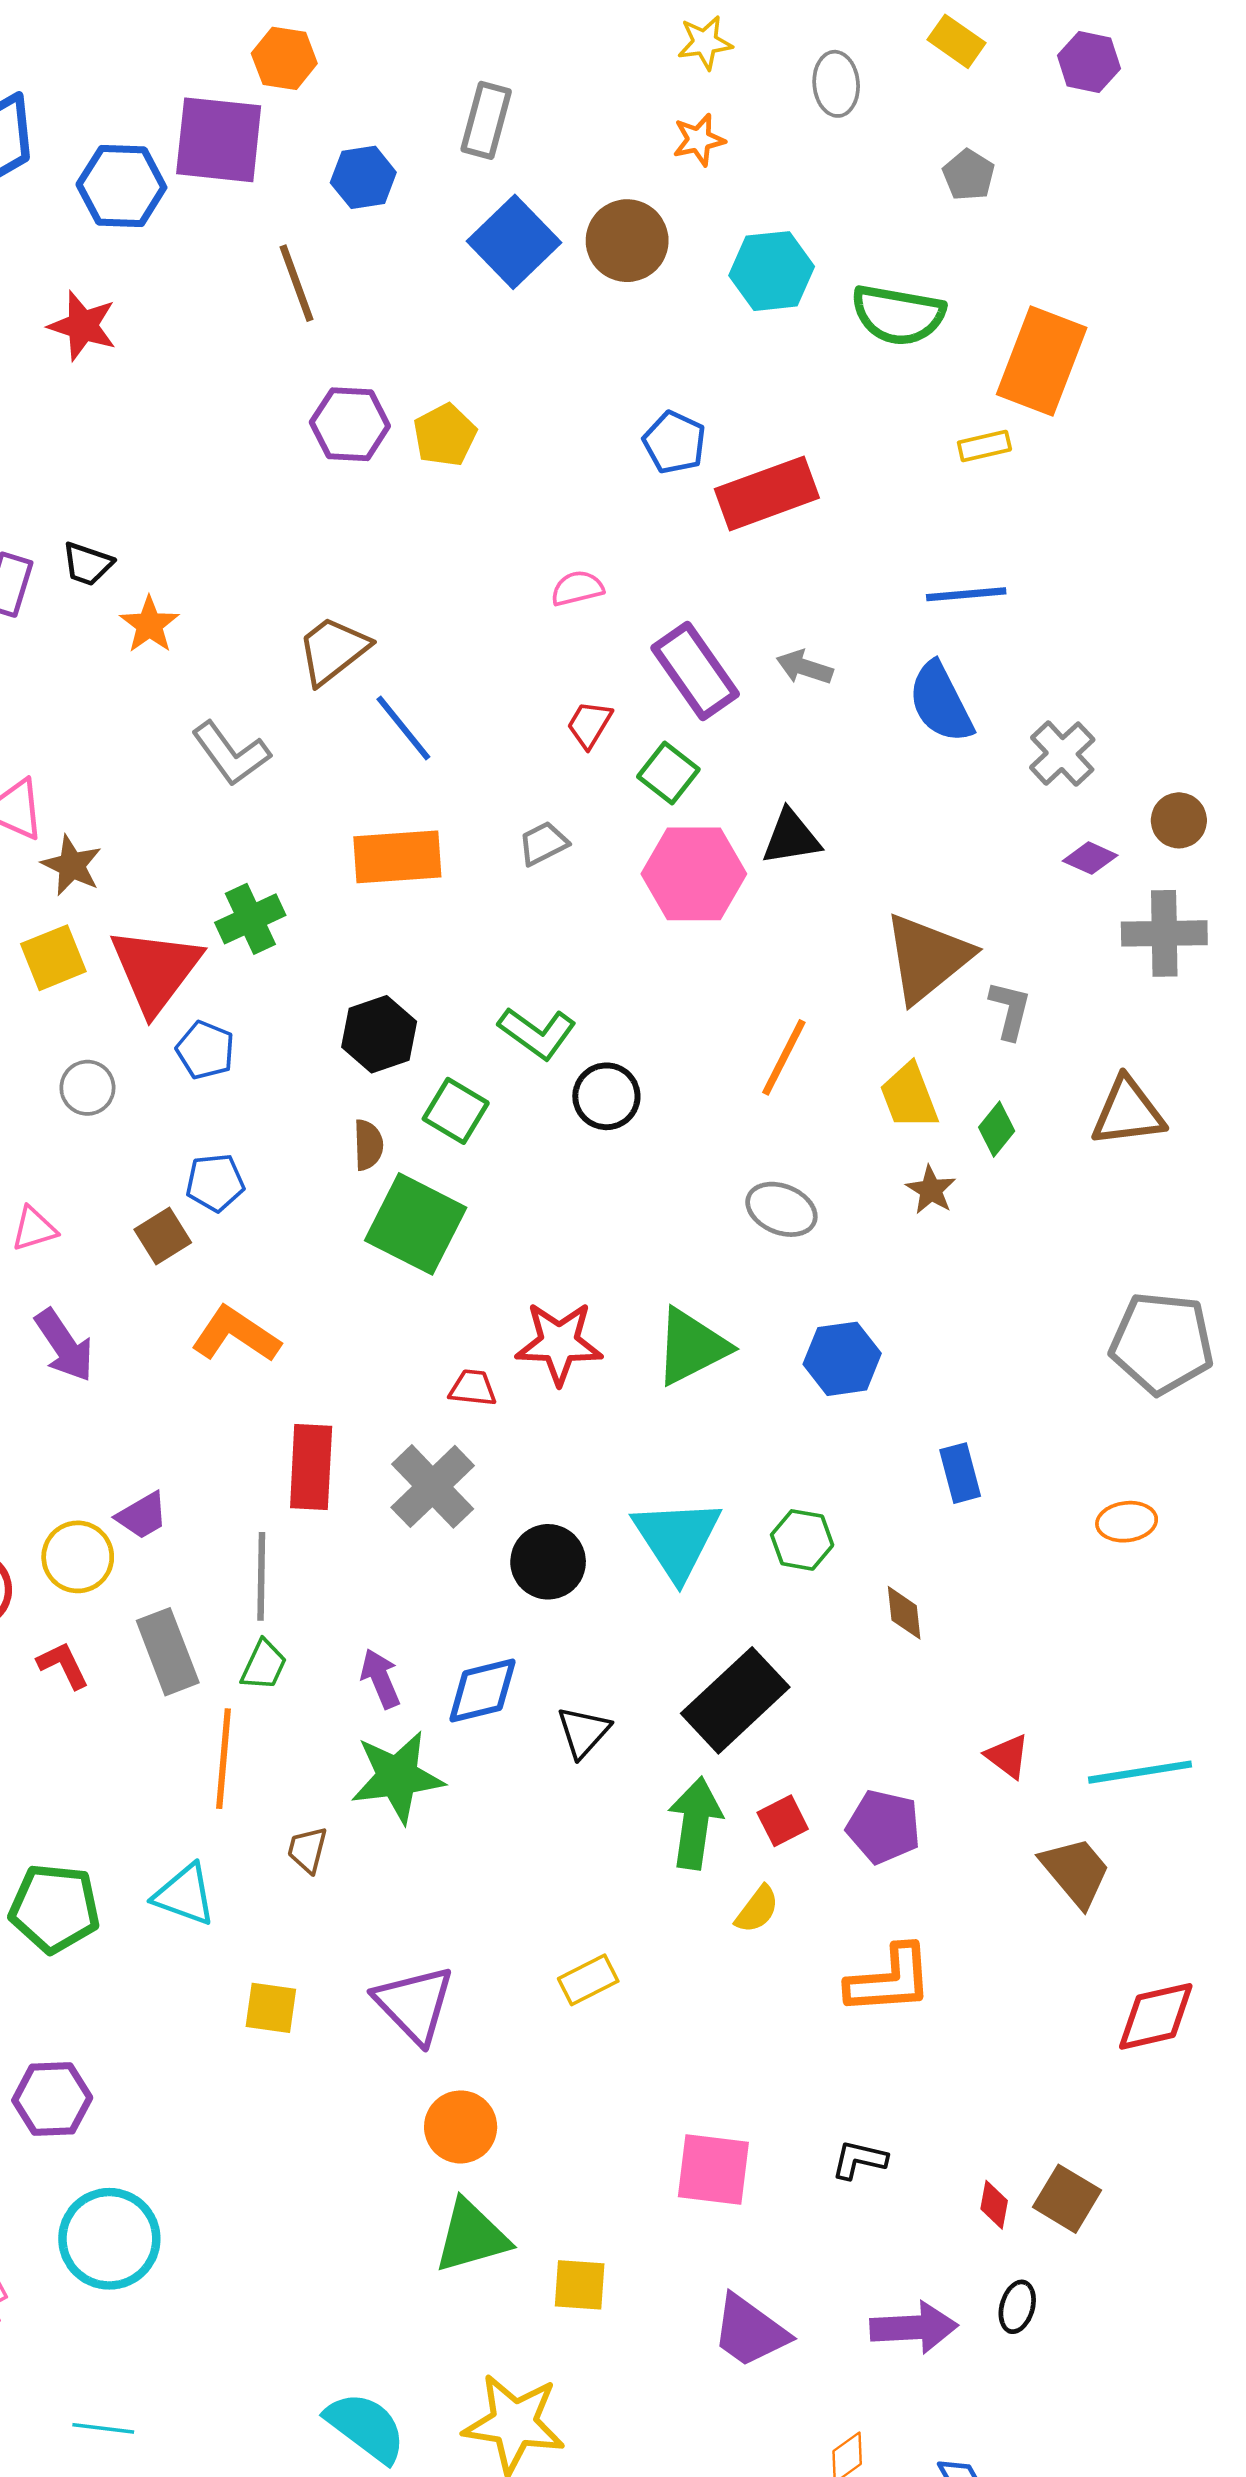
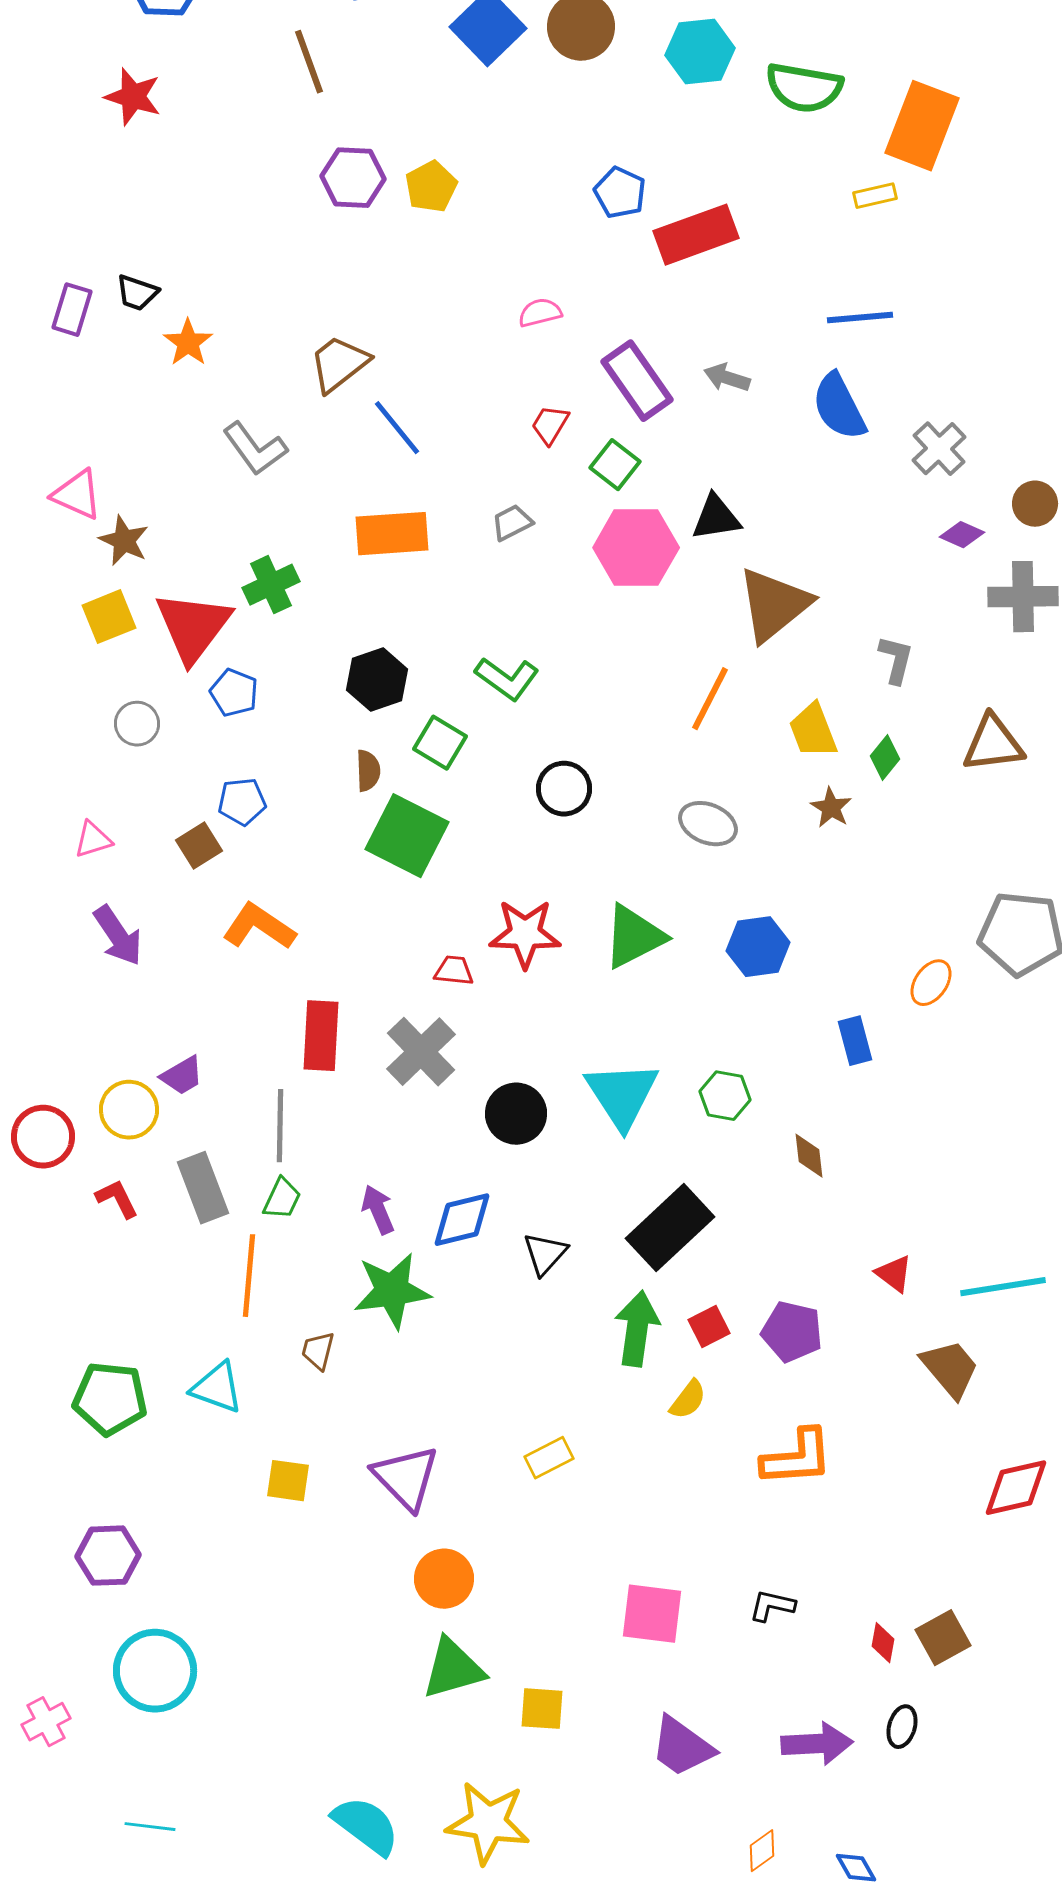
brown triangle: (927, 958) -> (774, 605), moved
black circle: (606, 1096) -> (564, 789), moved
orange ellipse: (1127, 1522) -> (931, 983), moved, turned -48
brown square: (1067, 2199) -> (943, 1638), turned 30

